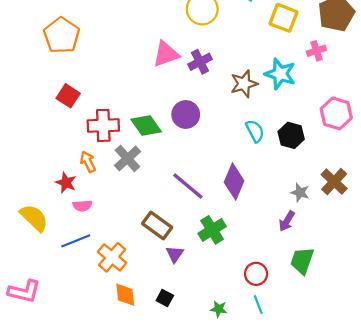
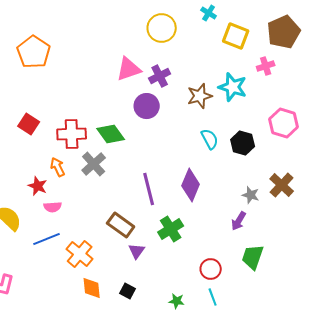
red square: (68, 96) -> (29, 124), moved
purple circle: (186, 115) -> (147, 106), moved
purple line: (188, 186) -> (149, 189), turned 36

